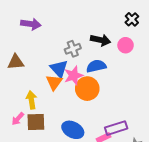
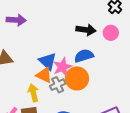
gray cross: (73, 49) -> (58, 85), moved
orange triangle: (54, 82) -> (44, 75), turned -36
yellow arrow: (31, 100) -> (33, 93), moved

